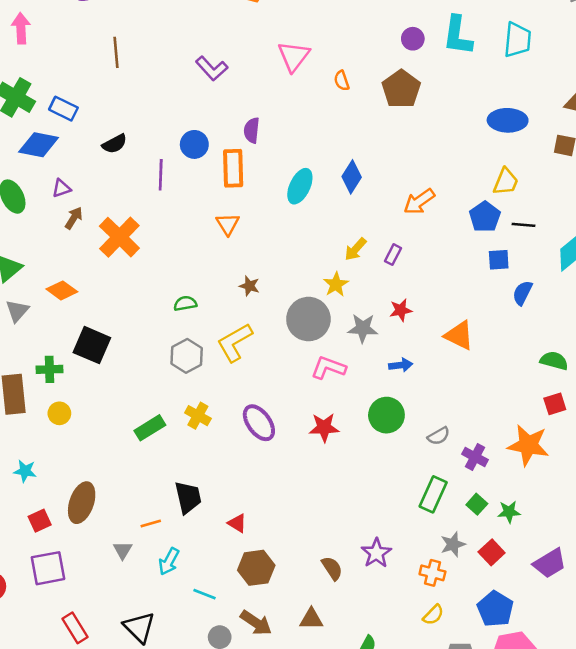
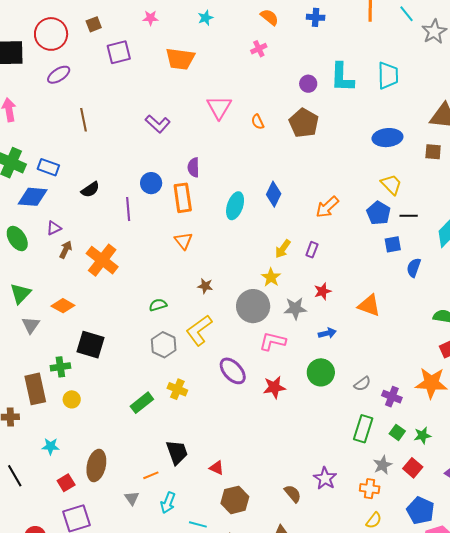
yellow trapezoid: (506, 182) -> (391, 184), turned -60
purple ellipse: (259, 423) -> (233, 371), moved

